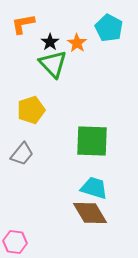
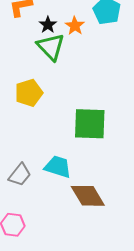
gray trapezoid: (22, 154) -> (20, 175), moved
cyan trapezoid: (94, 188) -> (58, 167), moved

